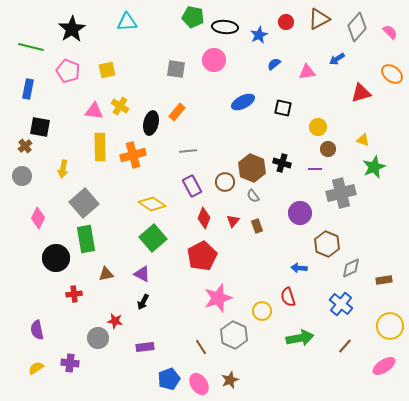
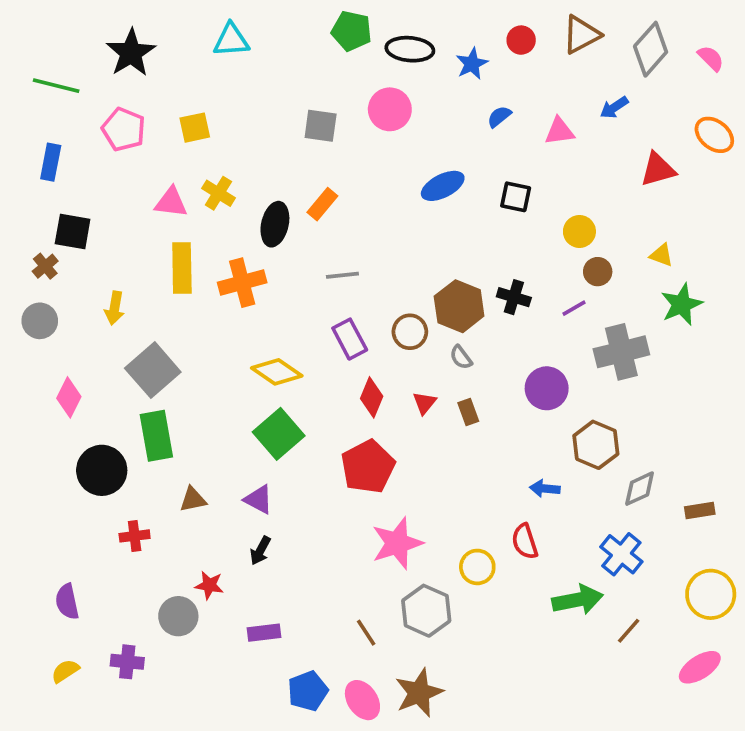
purple line: (315, 169) -> (574, 308), turned -32
green arrow: (300, 338) -> (578, 600), moved
brown star: (230, 380) -> (419, 693), size x1.5

